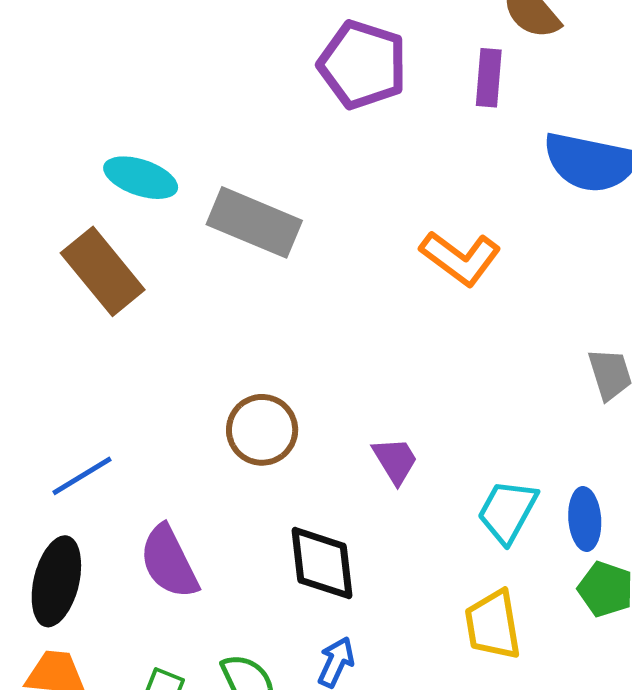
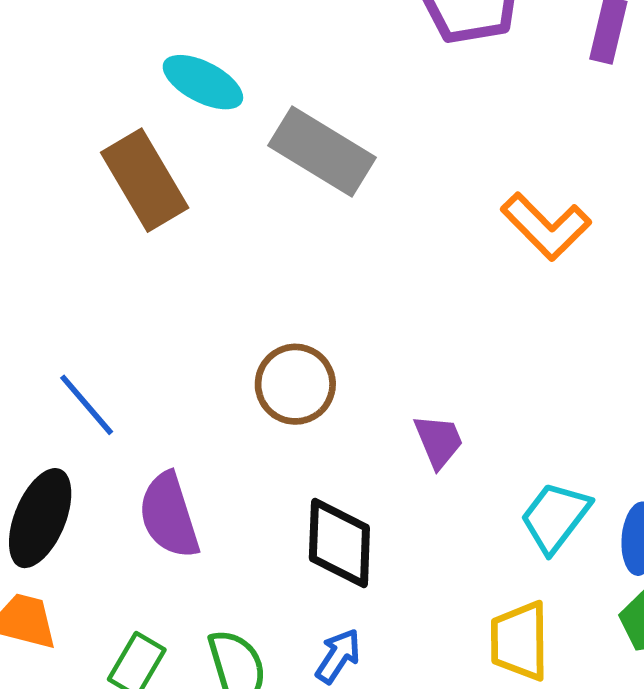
blue line: (82, 476) -> (87, 405), turned 72

